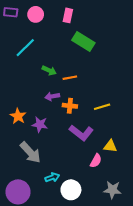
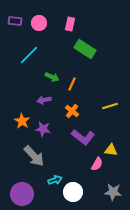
orange line: (70, 78) -> (72, 84), turned -56
purple arrow: (52, 96) -> (44, 100), moved
orange cross: (70, 106) -> (72, 111), turned 32
yellow line: (102, 107) -> (110, 106), moved

